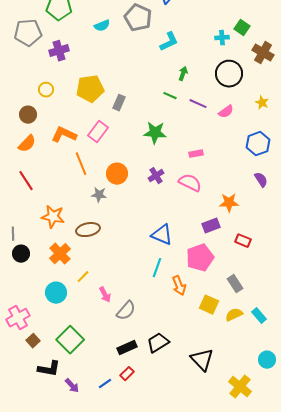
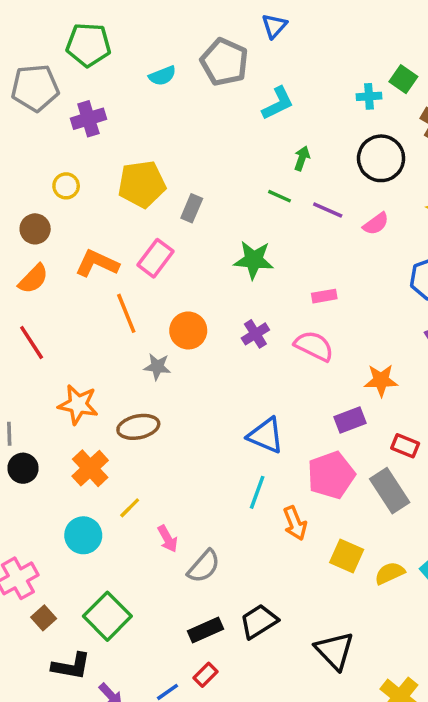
gray rectangle: (235, 284) -> (390, 491), moved, size x1.4

